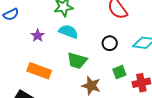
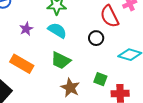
black circle: (110, 43) -> (96, 38), moved
green square: (119, 72) -> (100, 79), turned 32

